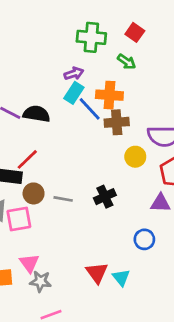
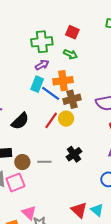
purple arrow: (74, 74) -> (42, 65), moved
black semicircle: (36, 114) -> (20, 121), moved, turned 138
yellow circle: (135, 157) -> (66, 119), moved
red line: (27, 159) -> (51, 120), moved

